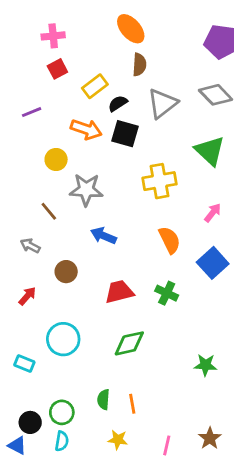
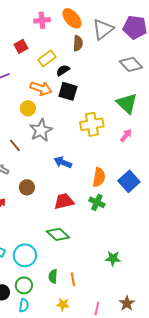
pink cross: (53, 36) -> (42, 20), moved
gray triangle: (162, 103) -> (103, 29), moved
yellow circle: (56, 159) -> (28, 108), moved
gray star: (86, 190) -> (41, 130), turned -30
pink arrow: (213, 213) -> (126, 135), moved
blue arrow: (103, 236) -> (63, 162), moved
orange semicircle: (170, 240) -> (99, 177), moved, turned 36
cyan circle: (63, 339) -> (25, 255), moved
green diamond: (129, 343) -> (58, 234), moved, turned 55
green star: (205, 365) -> (113, 258), moved

